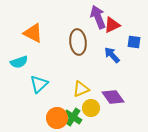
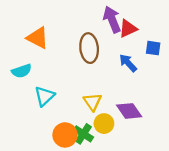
yellow triangle: (81, 89) -> (93, 102), turned -42

